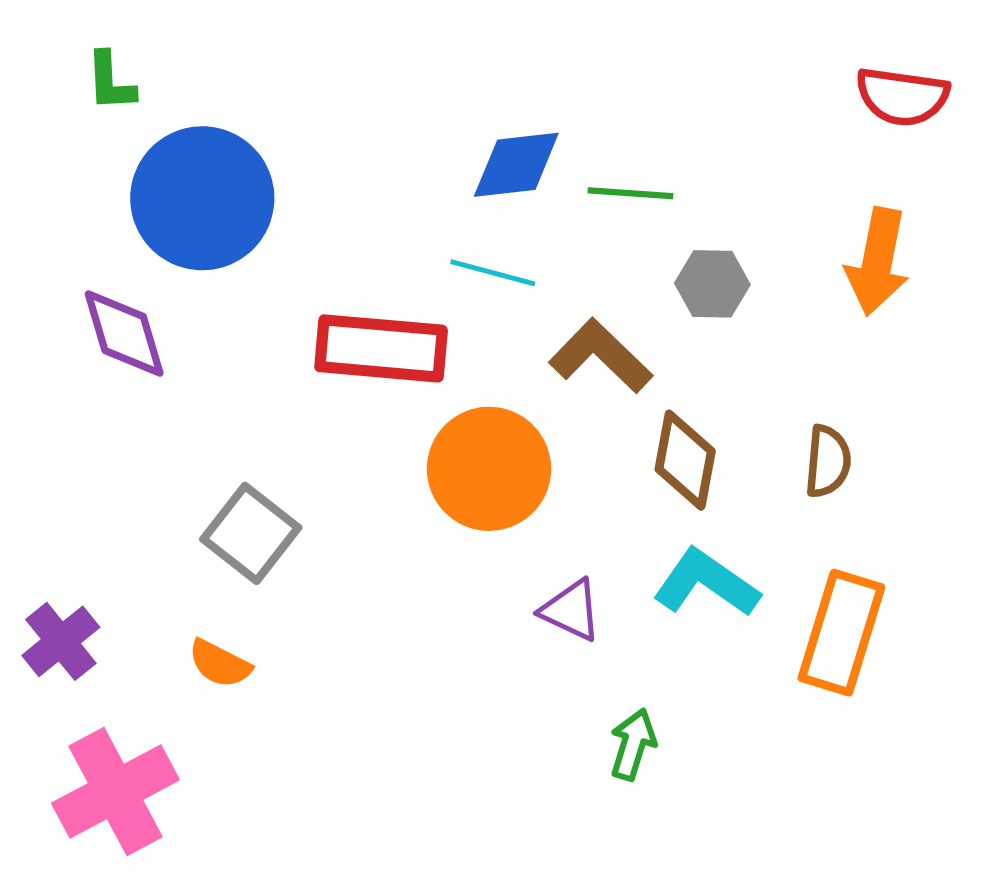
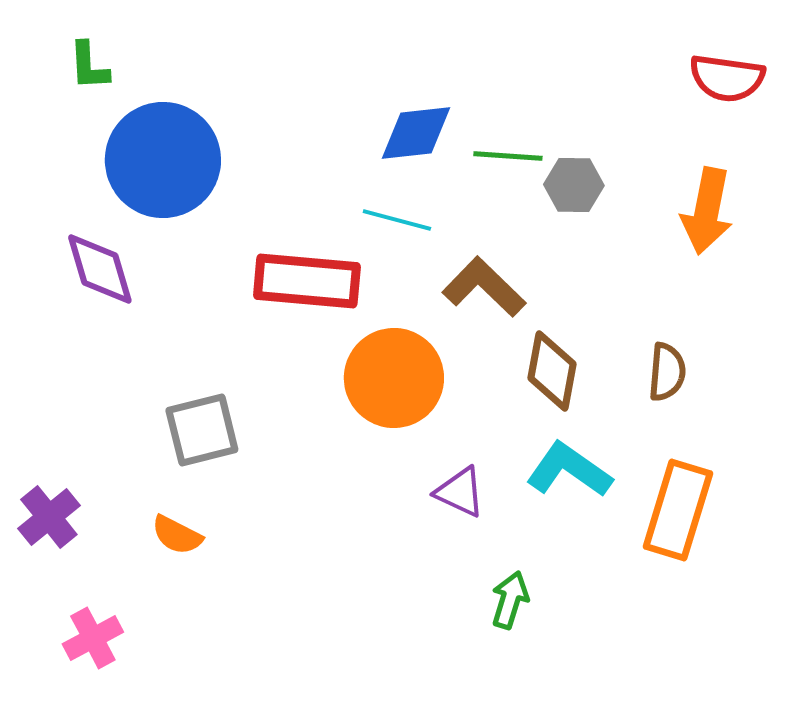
gray hexagon: (712, 284) -> (574, 185), moved
gray square: (251, 533) -> (202, 430), turned 38
pink cross: (115, 792) -> (93, 638), size x0.6

